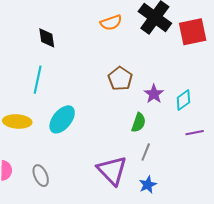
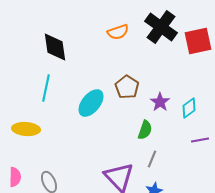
black diamond: (47, 38) -> (55, 47), size x1.4
cyan ellipse: (62, 119) -> (91, 103), moved

